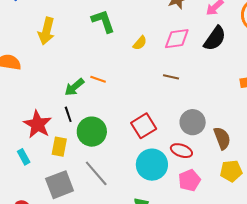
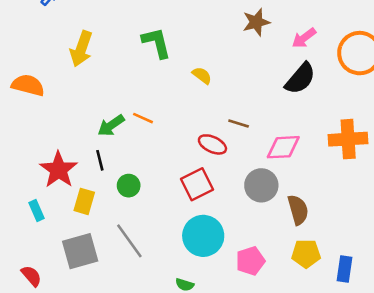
pink diamond: (177, 39) -> (283, 147), moved
yellow semicircle: (140, 43) -> (202, 75), turned -98
green circle: (92, 132) -> (129, 186), size x0.6
red ellipse: (181, 151) -> (212, 144), moved

